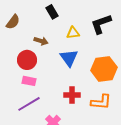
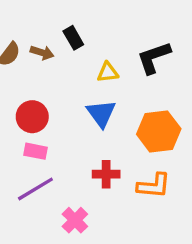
brown arrow: (41, 41) -> (42, 53), moved

